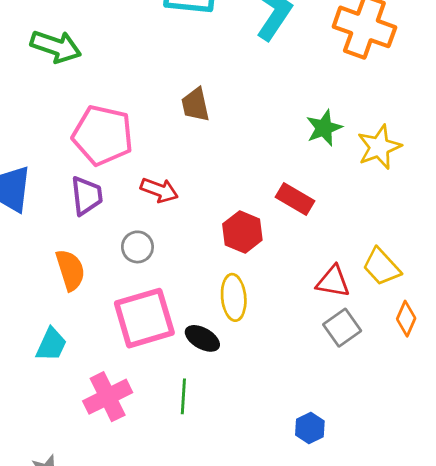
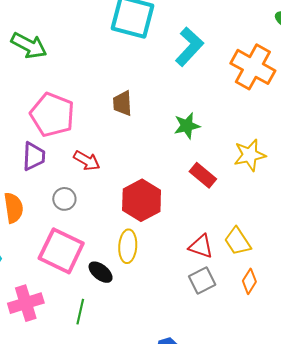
green star: (324, 128) -> (187, 126), moved
red rectangle: (295, 199) -> (203, 175), moved
red hexagon: (242, 232) -> (142, 200), size x1.4
pink square: (144, 318) -> (61, 251), turned 33

